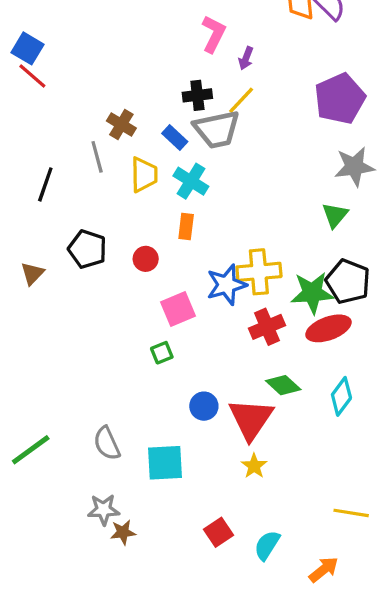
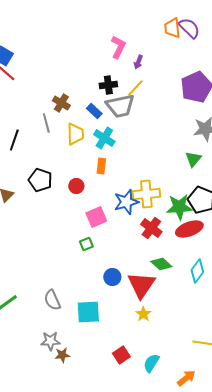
red cross: (267, 327) -> (151, 228), turned -30

